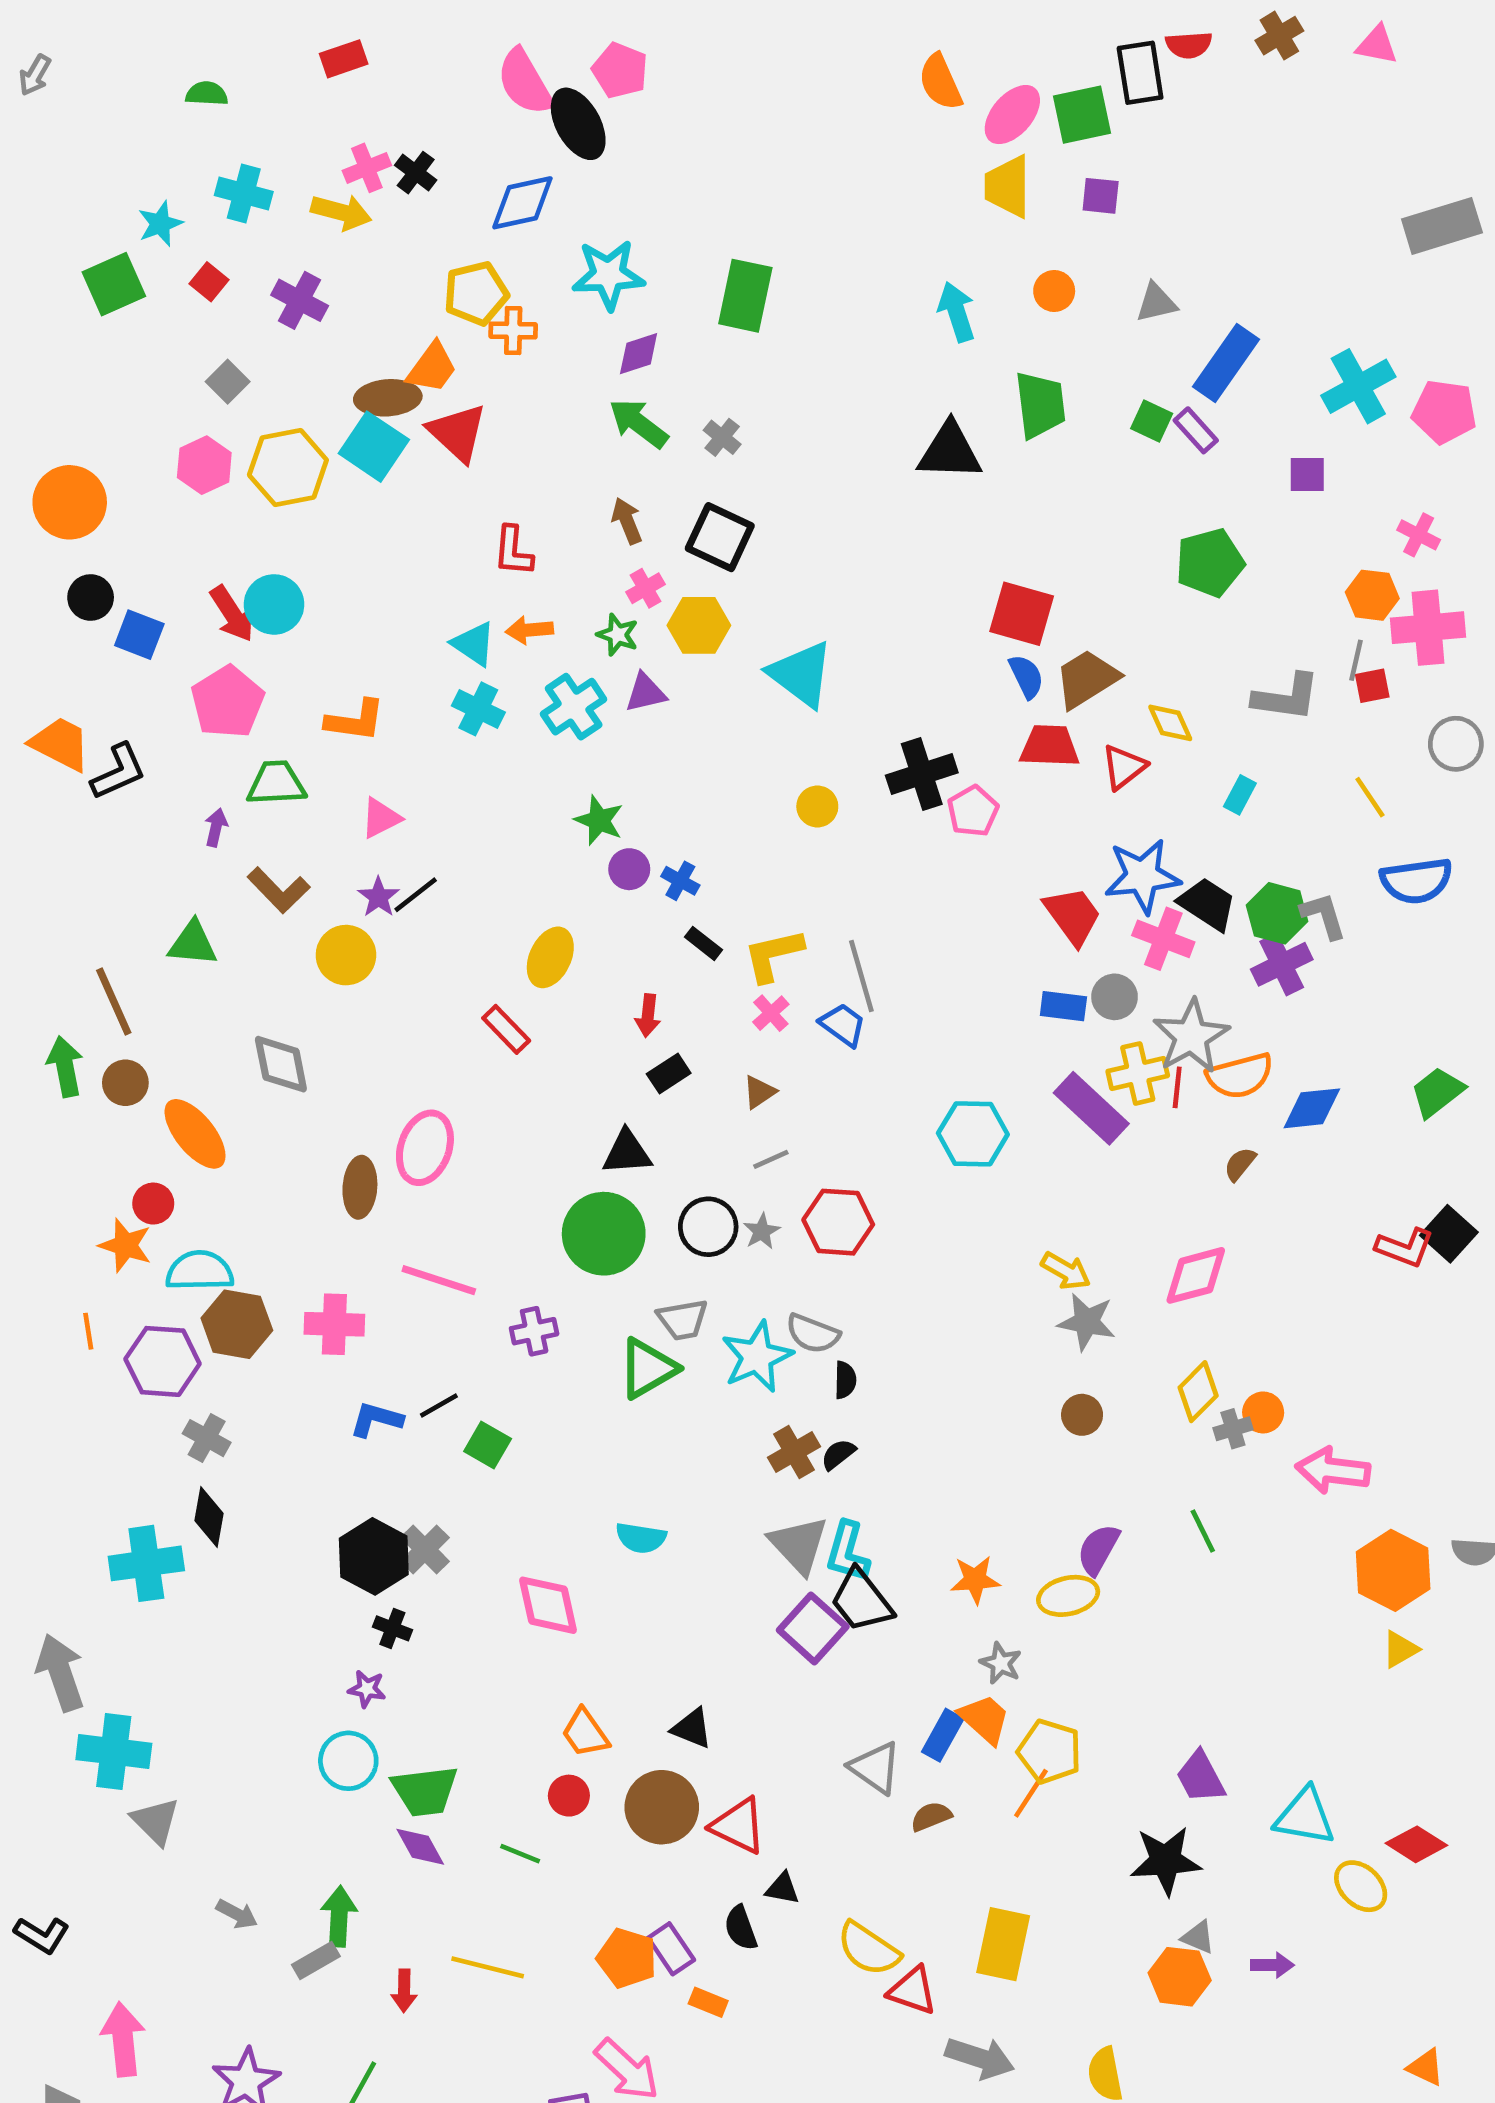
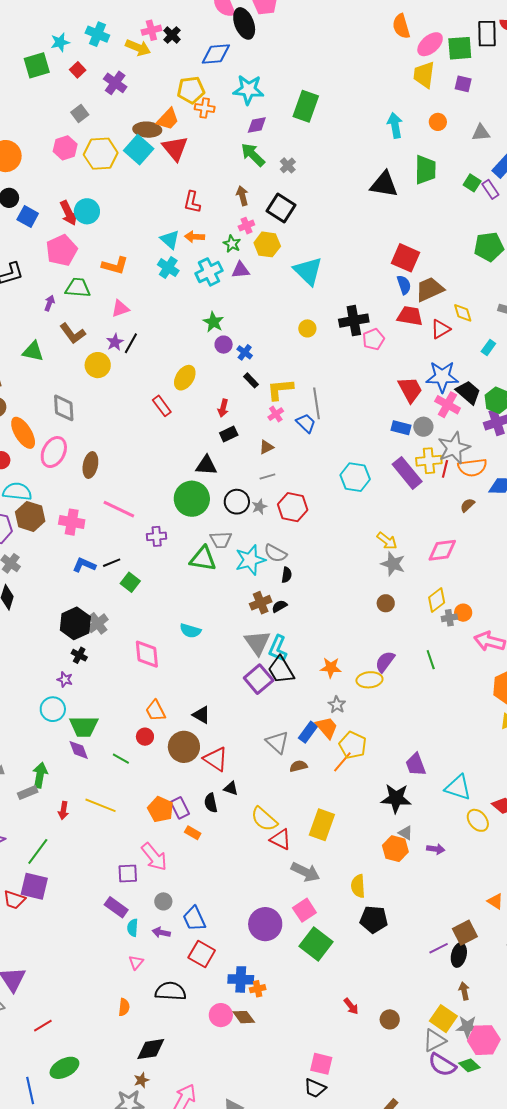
black line: (416, 895) -> (131, 343), turned -30
pink ellipse: (425, 1148) -> (54, 452), moved
green triangle: (648, 1368) -> (203, 559), turned 32

